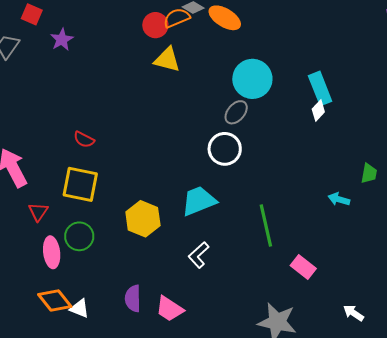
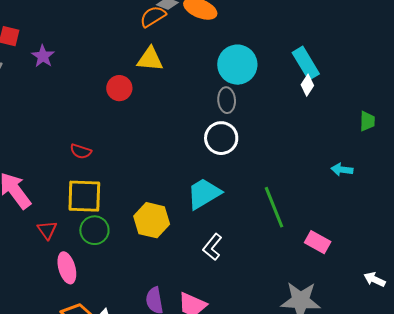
red circle: (155, 25) -> (119, 88), moved
gray ellipse: (236, 112) -> (227, 100), turned -35
green trapezoid: (369, 173) -> (367, 121), moved
green circle: (79, 236) -> (94, 230), moved

